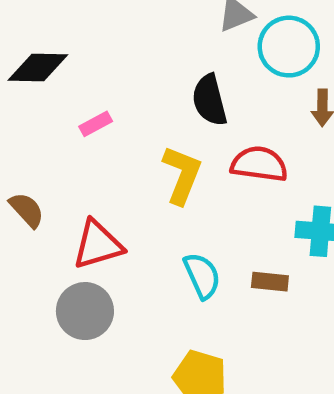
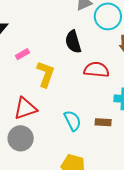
yellow L-shape: (182, 175) -> (46, 74), moved

